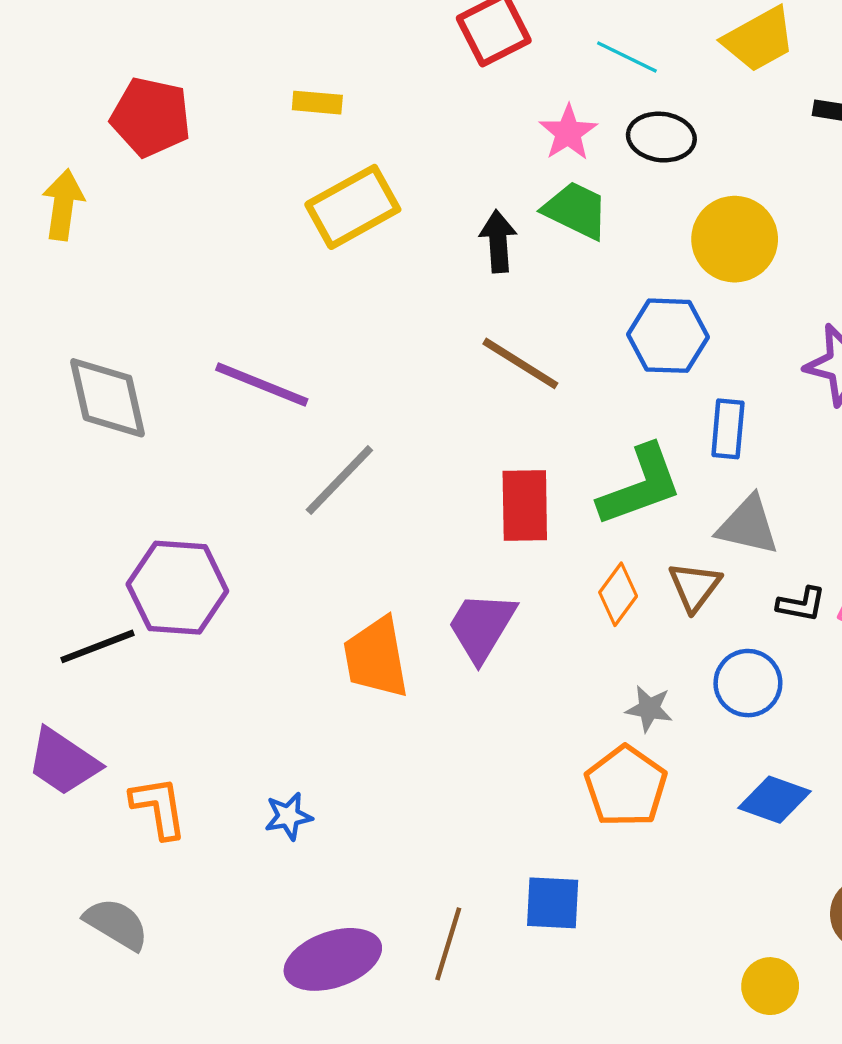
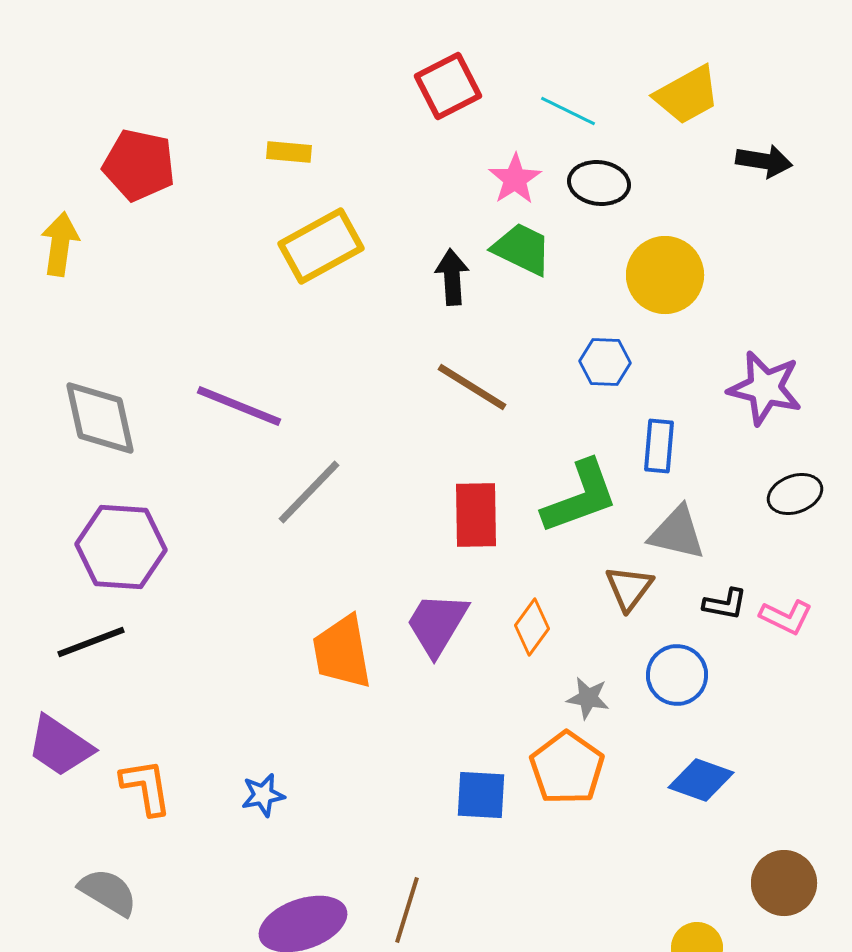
blue hexagon: (668, 336) -> (605, 362), size x0.7
purple hexagon: (177, 588) -> (121, 547), moved
orange diamond: (618, 594) -> (532, 627), moved
blue square: (553, 903) -> (481, 795), moved

